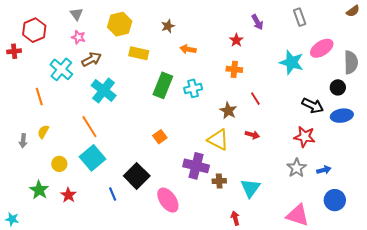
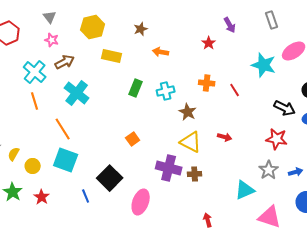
orange cross: (234, 69) -> (207, 83), moved
green rectangle: (163, 85) -> (136, 88), size x0.7
orange line: (39, 97) -> (35, 101), moved
red line: (255, 99) -> (235, 90), moved
brown star: (228, 111) -> (188, 112), moved
yellow semicircle: (43, 132) -> (14, 154), moved
cyan square: (93, 158) -> (66, 160), turned -30
brown cross: (219, 181) -> (195, 174), moved
cyan triangle: (250, 188) -> (245, 190), moved, turned 30
pink ellipse: (168, 200) -> (141, 202), turned 55

